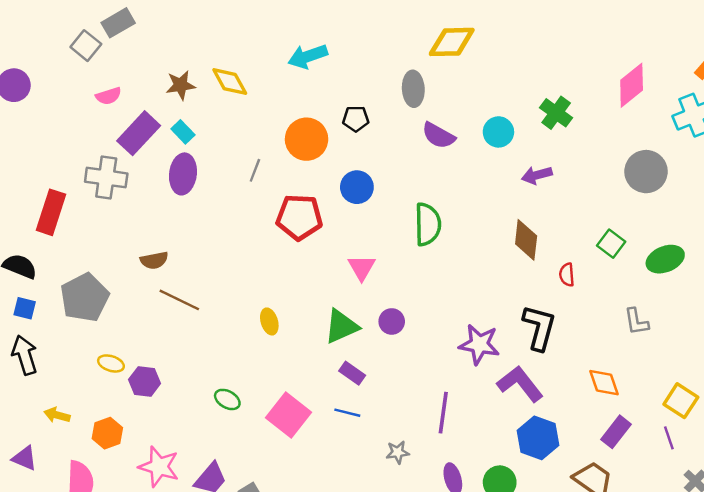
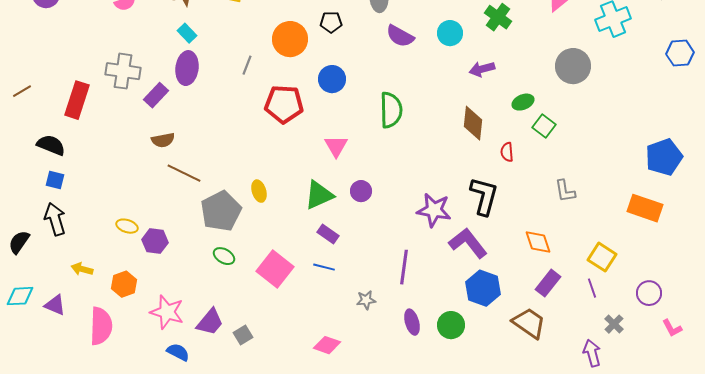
purple rectangle: (139, 133) -> (156, 95), moved, size x0.7
green ellipse: (665, 259) -> (523, 102), moved, size x0.7
gray pentagon: (85, 297) -> (221, 211), moved

